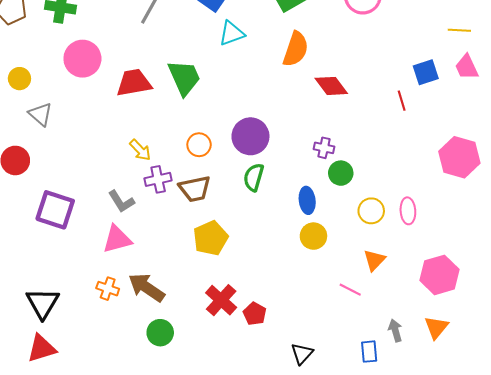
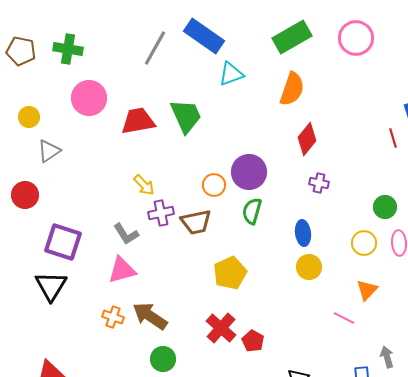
red diamond: (331, 86) -> (307, 139), moved, turned 76
gray triangle: (40, 114) -> (49, 151), turned 45
orange circle: (199, 145) -> (214, 185), moved
green circle: (341, 173) -> (385, 207), moved
yellow pentagon: (211, 238) -> (230, 273), moved
black triangle: (43, 303) -> (51, 286), moved

